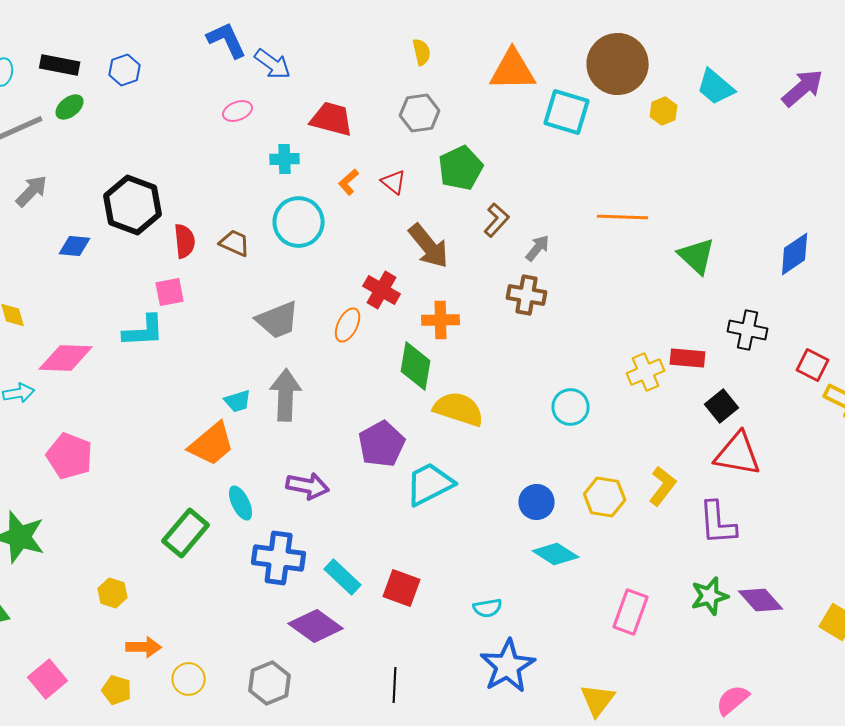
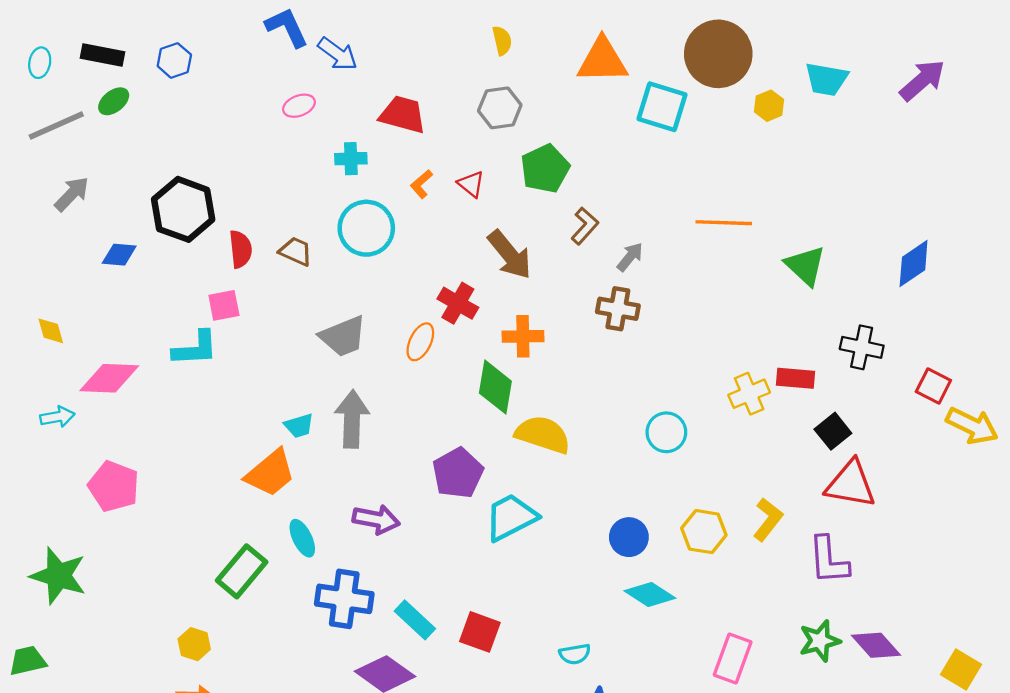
cyan trapezoid: (716, 87) -> (826, 79), turned -30
yellow hexagon: (113, 593) -> (194, 644), moved

